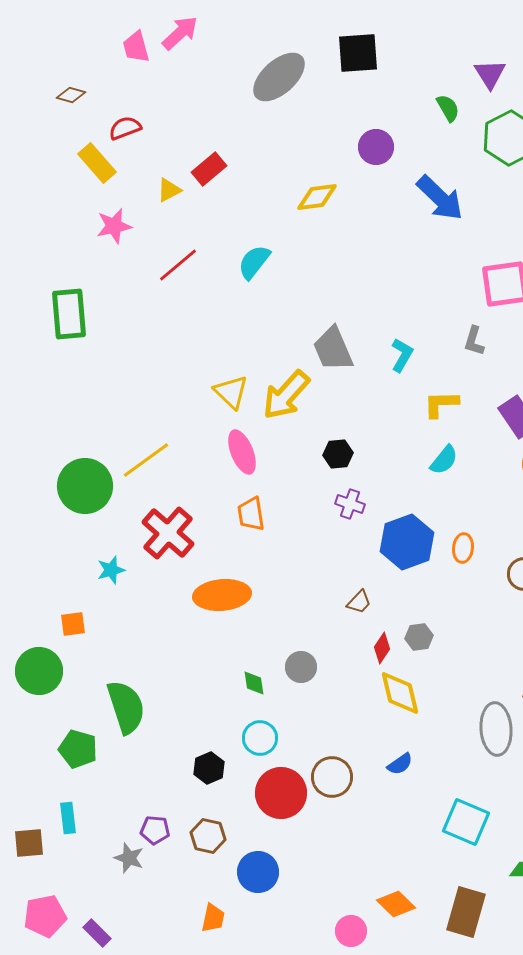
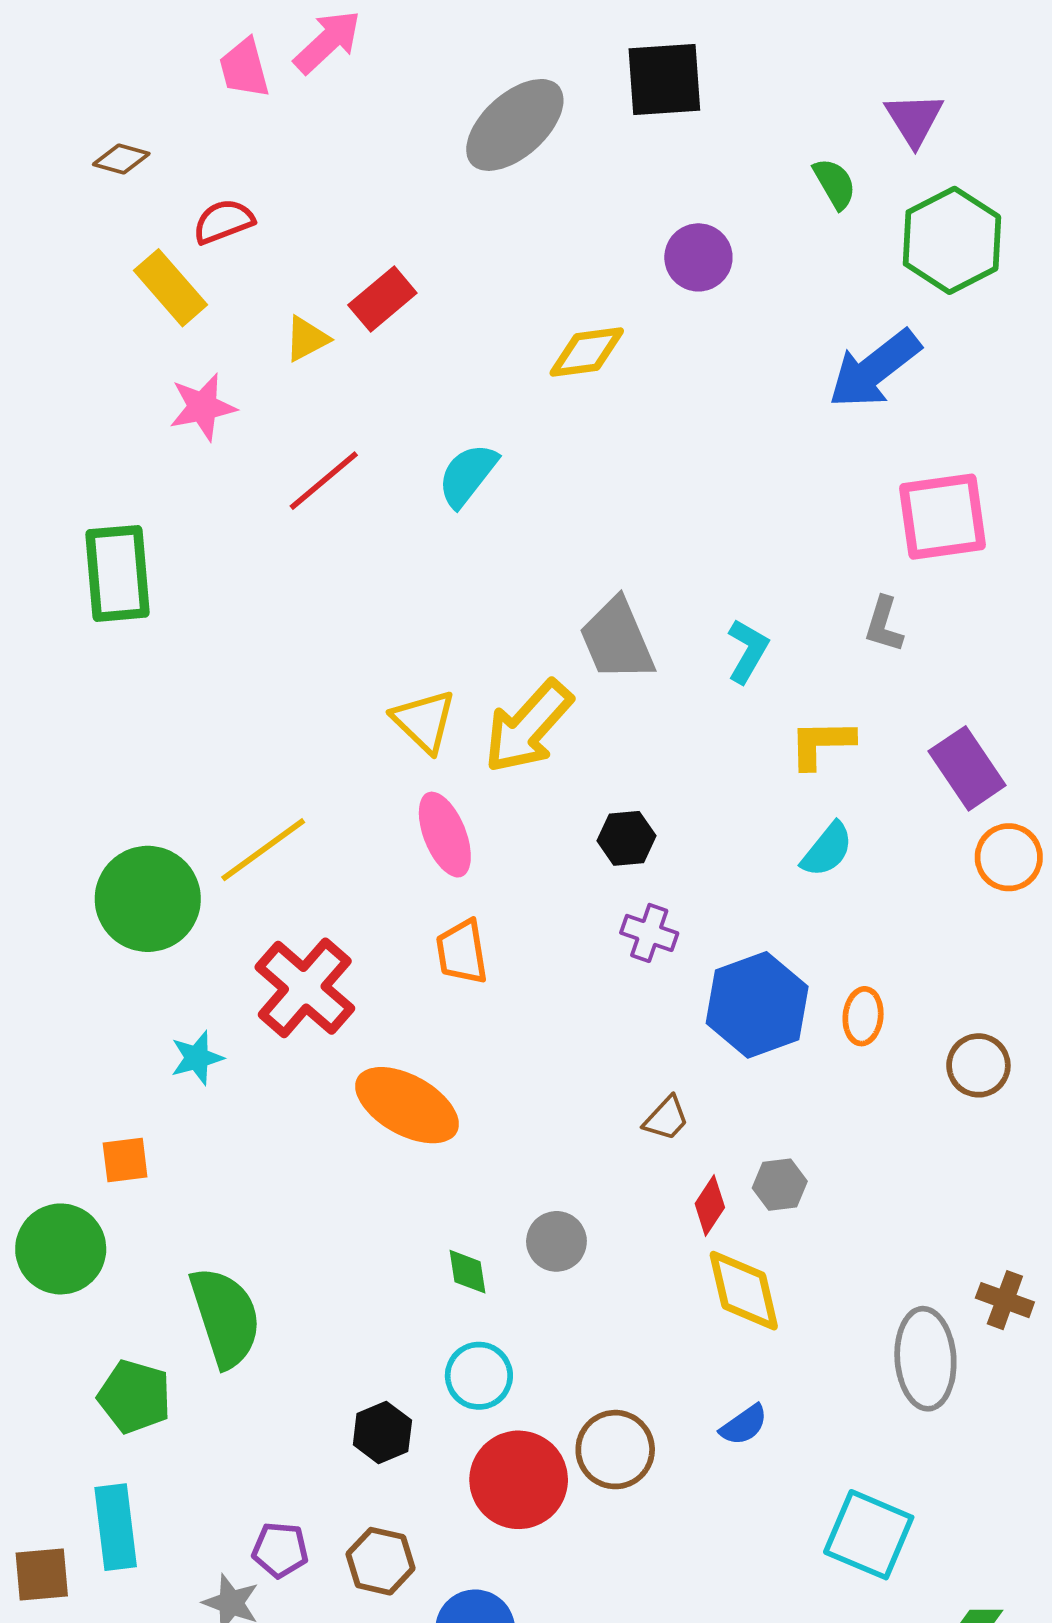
blue arrow: (440, 198) -> (874, 369), moved, turned 98
orange ellipse: (222, 595) -> (407, 1105), turned 34
cyan rectangle: (68, 818) -> (116, 1527), size x1.4

